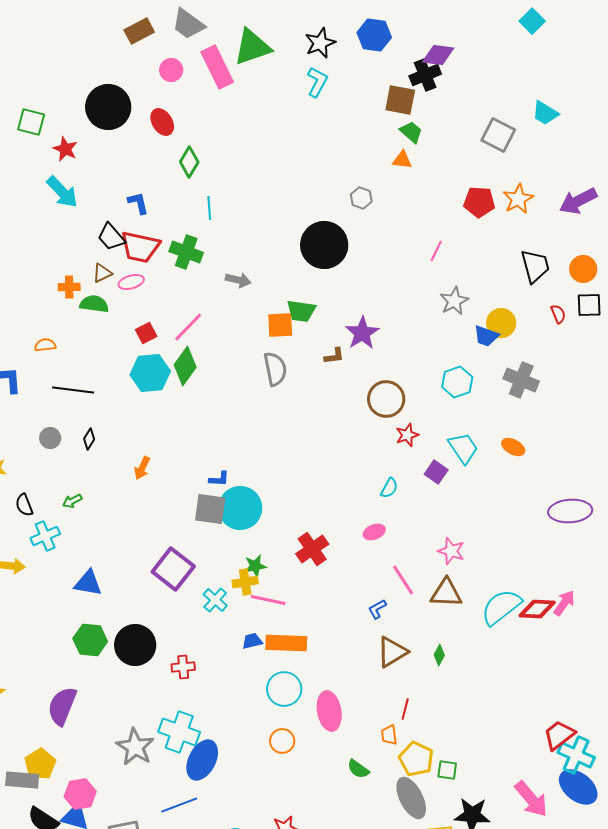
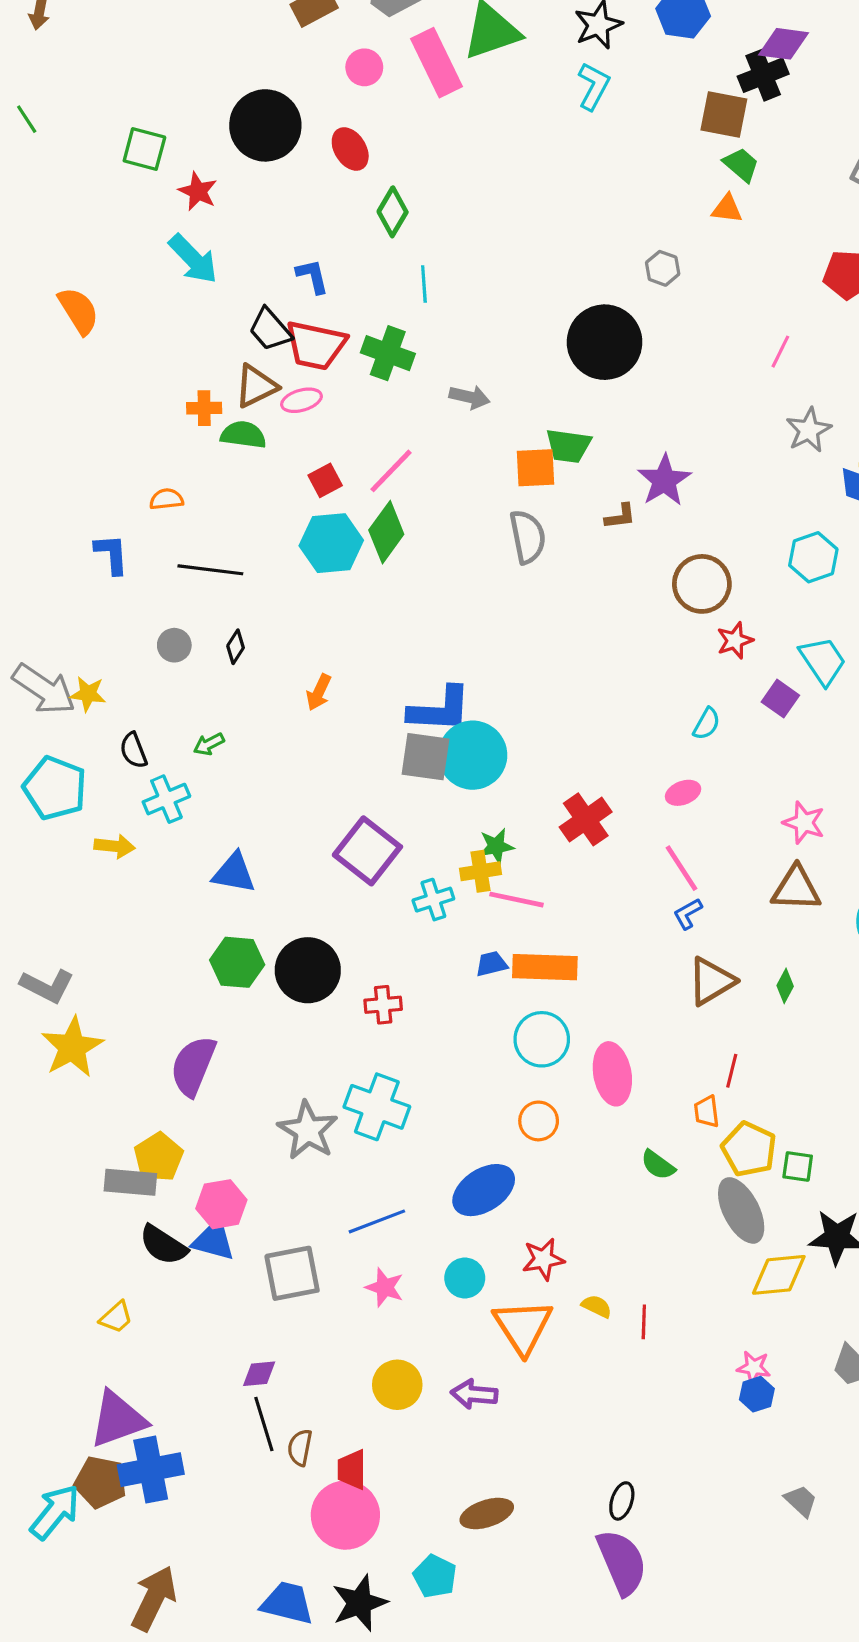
brown triangle: (102, 273) -> (256, 386), size x1.4
blue L-shape: (219, 479) -> (440, 710), size x2.0
pink line: (403, 580) -> (681, 868), moved
cyan cross: (215, 600) -> (433, 900), turned 30
blue ellipse: (202, 760) -> (484, 1190), moved, turned 30

